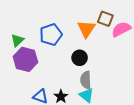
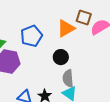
orange triangle: (86, 29) -> (66, 28), turned 30

